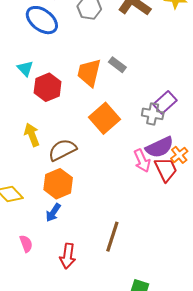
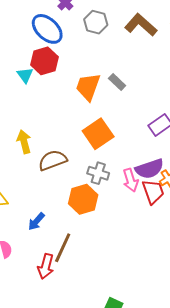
red hexagon: (48, 87) -> (44, 61), moved
gray cross: (153, 114) -> (98, 173), moved
orange hexagon: (58, 184) -> (83, 199), moved
brown line: (112, 237) -> (63, 248), moved

